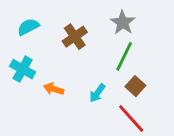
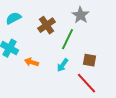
green line: (124, 56) -> (68, 39), moved
brown square: (135, 86) -> (90, 60), turned -32

